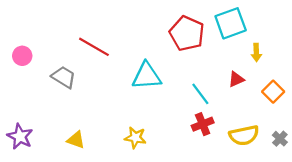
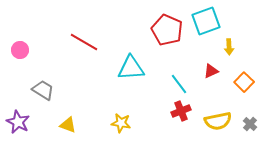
gray trapezoid: (64, 77) -> (43, 90), moved

